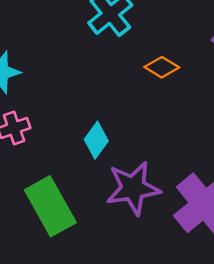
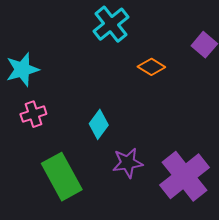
purple star: (133, 188) -> (128, 163), size x0.7

